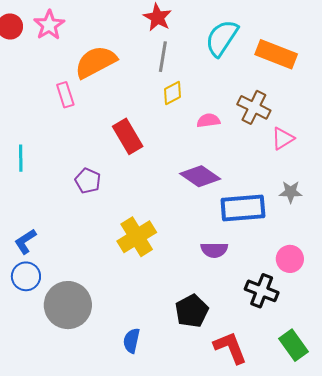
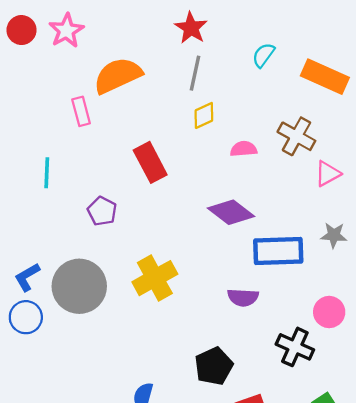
cyan semicircle: (222, 38) -> (263, 55), size x0.6
cyan line: (21, 158) -> (47, 173), moved
gray circle: (68, 305) -> (79, 286), moved

